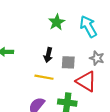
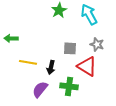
black arrow: (48, 55) -> (51, 67), moved
yellow line: (44, 77) -> (28, 62), moved

